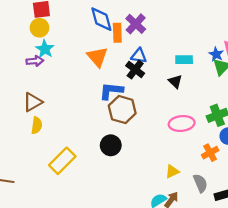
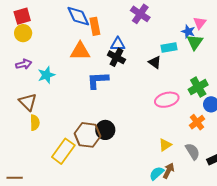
purple cross: (136, 24) -> (140, 14), moved
cyan star: (45, 49) -> (46, 75), moved, turned 30
orange triangle: (97, 57) -> (80, 51), turned -40
cyan rectangle: (184, 60) -> (169, 47), moved
brown triangle: (33, 102) -> (28, 102), turned -36
brown hexagon: (122, 110) -> (88, 135), moved

